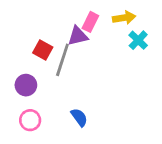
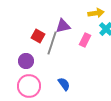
pink rectangle: (90, 22) -> (85, 40), moved
pink circle: (30, 120) -> (29, 86), size x1.5

